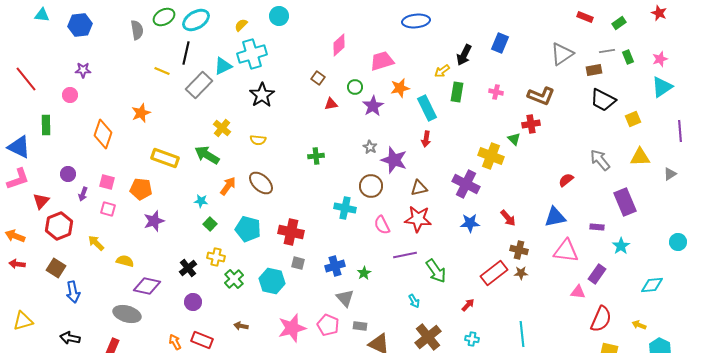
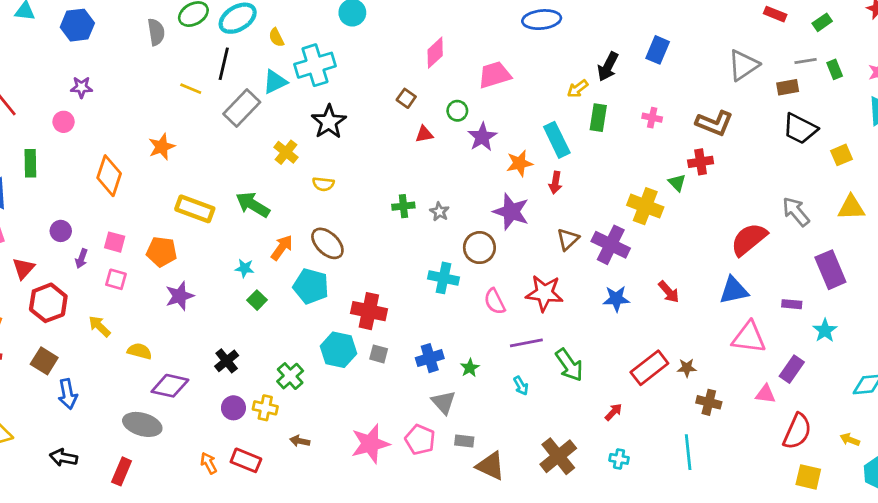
yellow semicircle: (241, 25) -> (276, 38), moved, turned -72
orange star: (400, 88) -> (520, 163), moved
yellow cross: (222, 128) -> (286, 152), moved
gray star: (370, 147) -> (439, 212), moved
red semicircle: (566, 180) -> (749, 239), size x1.8
brown triangle: (419, 188) -> (568, 239), moved, turned -30
cyan pentagon: (248, 229) -> (311, 286), moved
brown cross: (519, 250) -> (709, 402), moved
yellow cross: (216, 257) -> (265, 408), moved
cyan hexagon: (272, 281) -> (339, 350), moved
cyan arrow: (414, 301) -> (521, 386), moved

